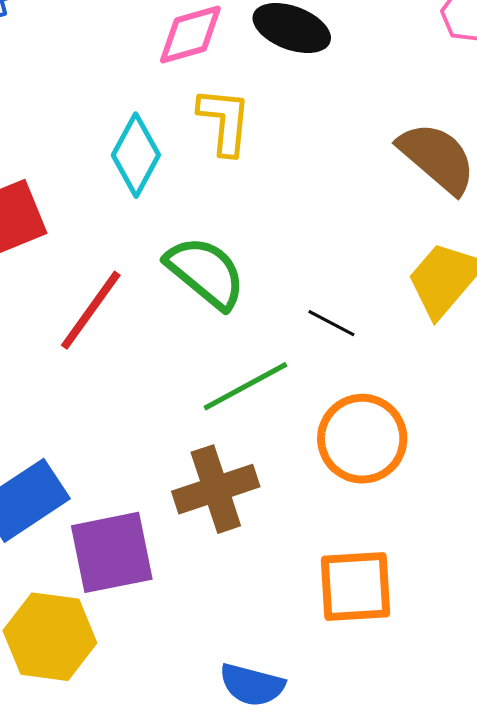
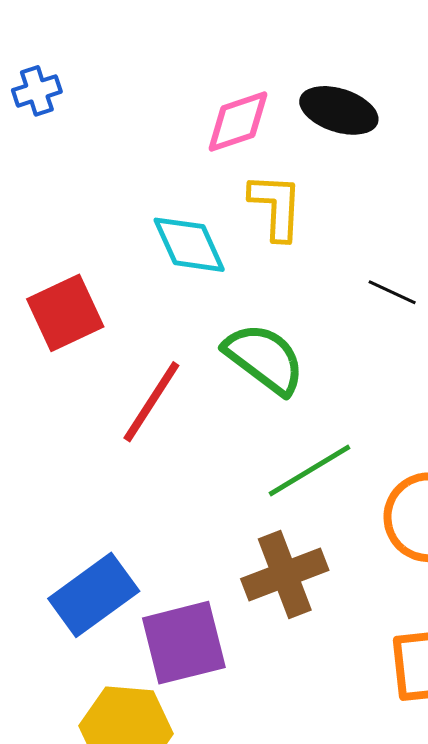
cyan diamond: (136, 155) -> (189, 245), turned -50
black line: (331, 323) -> (392, 292), moved

